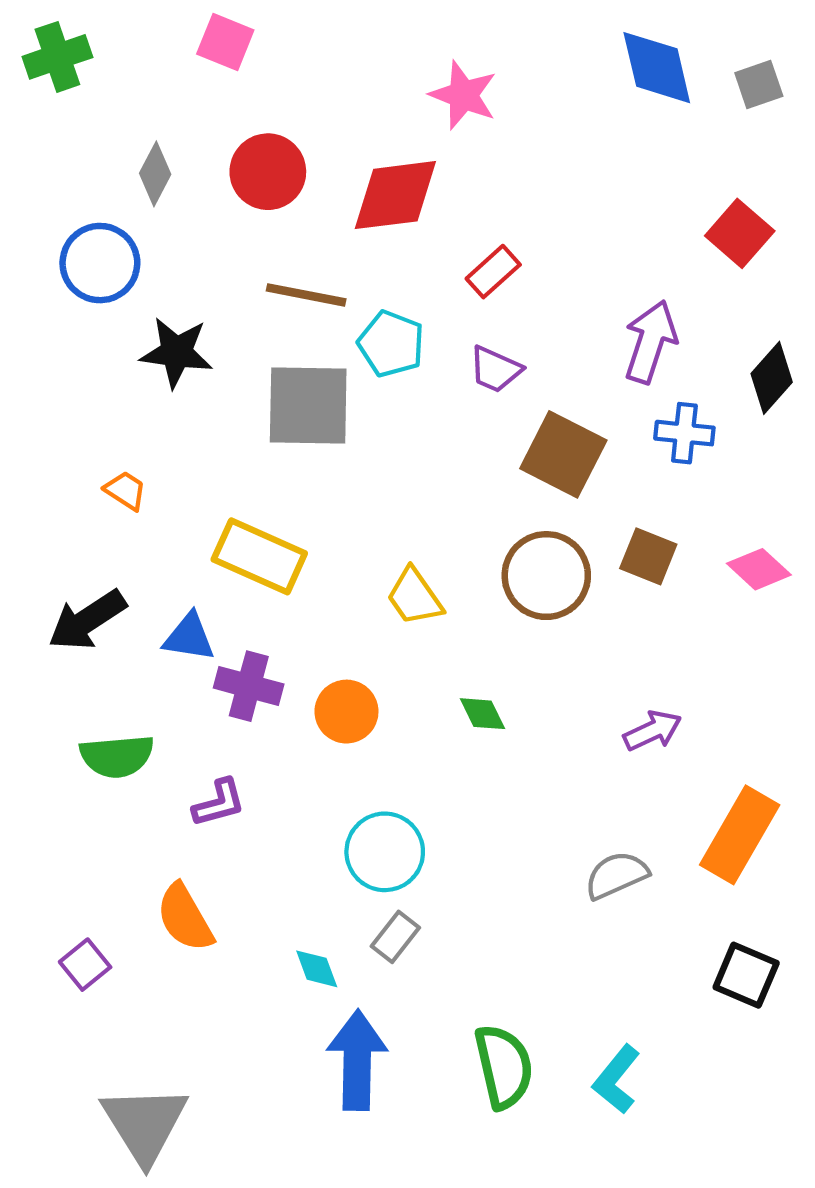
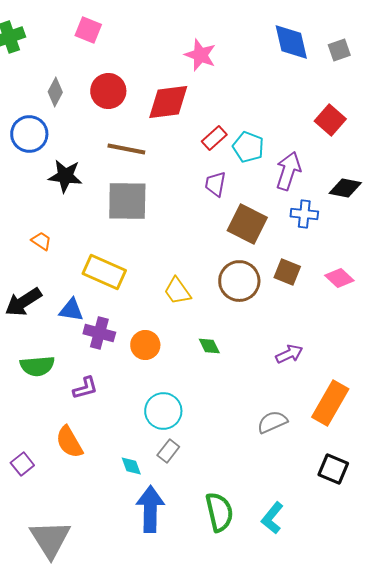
cyan pentagon: (391, 344) -> (248, 147), moved
purple trapezoid: (495, 369) -> (215, 184), turned 76
black diamond: (772, 378) -> (345, 188), turned 60

